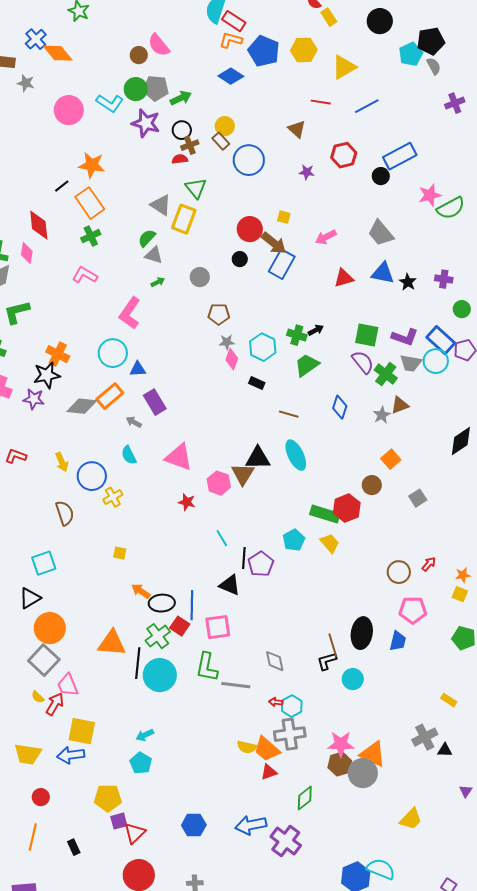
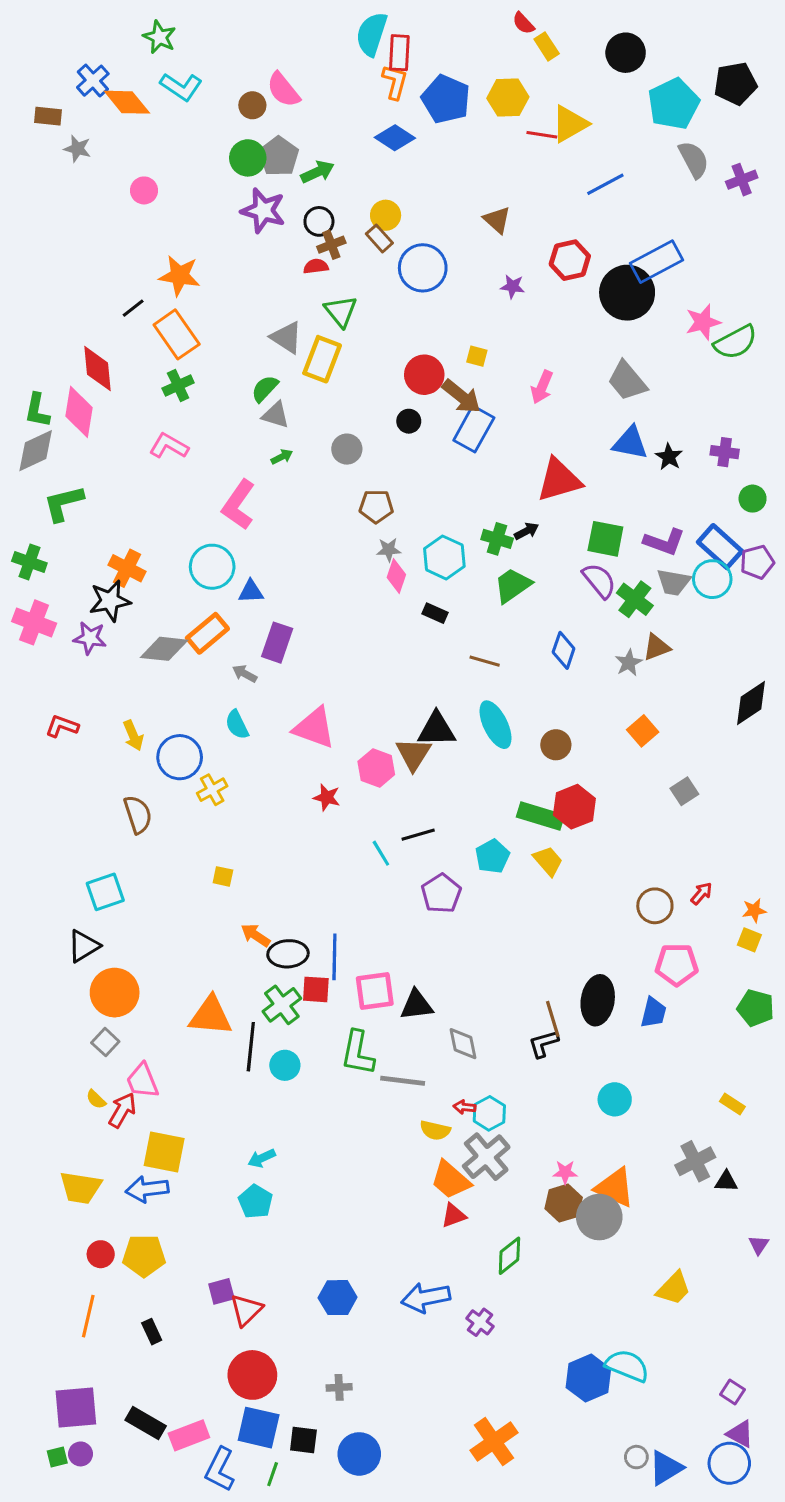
red rectangle: (234, 21) -> (399, 53), turned 60
orange L-shape: (231, 40) -> (395, 82), turned 90
black pentagon: (431, 41) -> (735, 84), moved
cyan pentagon: (411, 54) -> (674, 104), size x1.4
gray semicircle: (434, 66) -> (694, 159), moved, size x1.4
gray pentagon: (156, 88) -> (279, 156), turned 30
red line: (321, 102) -> (542, 135), moved
cyan L-shape: (110, 103) -> (181, 87), moved
pink circle: (69, 110) -> (144, 190), size x0.6
black circle: (381, 176) -> (627, 293), size x2.0
pink arrow: (326, 237) -> (542, 387), turned -40
pink diamond: (27, 253) -> (79, 412), size x1.5
red triangle: (344, 278) -> (559, 480), moved, size x1.5
purple rectangle: (155, 402) -> (277, 643), turned 50
brown circle: (372, 485) -> (556, 745), moved
black line: (244, 558) -> (418, 835), moved, turned 70
black triangle: (230, 585) -> (417, 1005), moved, turned -30
red square: (180, 626) -> (316, 989), turned -30
gray square: (44, 660) -> (105, 1042), size x0.6
cyan circle: (160, 675) -> (285, 1065), size x0.6
cyan circle: (353, 679) -> (615, 1099), moved
gray cross: (290, 734) -> (486, 1157), turned -32
pink star: (341, 744) -> (565, 1172), size x0.6
yellow semicircle: (247, 747) -> (435, 1130), moved
yellow pentagon: (108, 798) -> (144, 1256), moved
purple cross: (286, 841) -> (480, 1322), size x0.6

